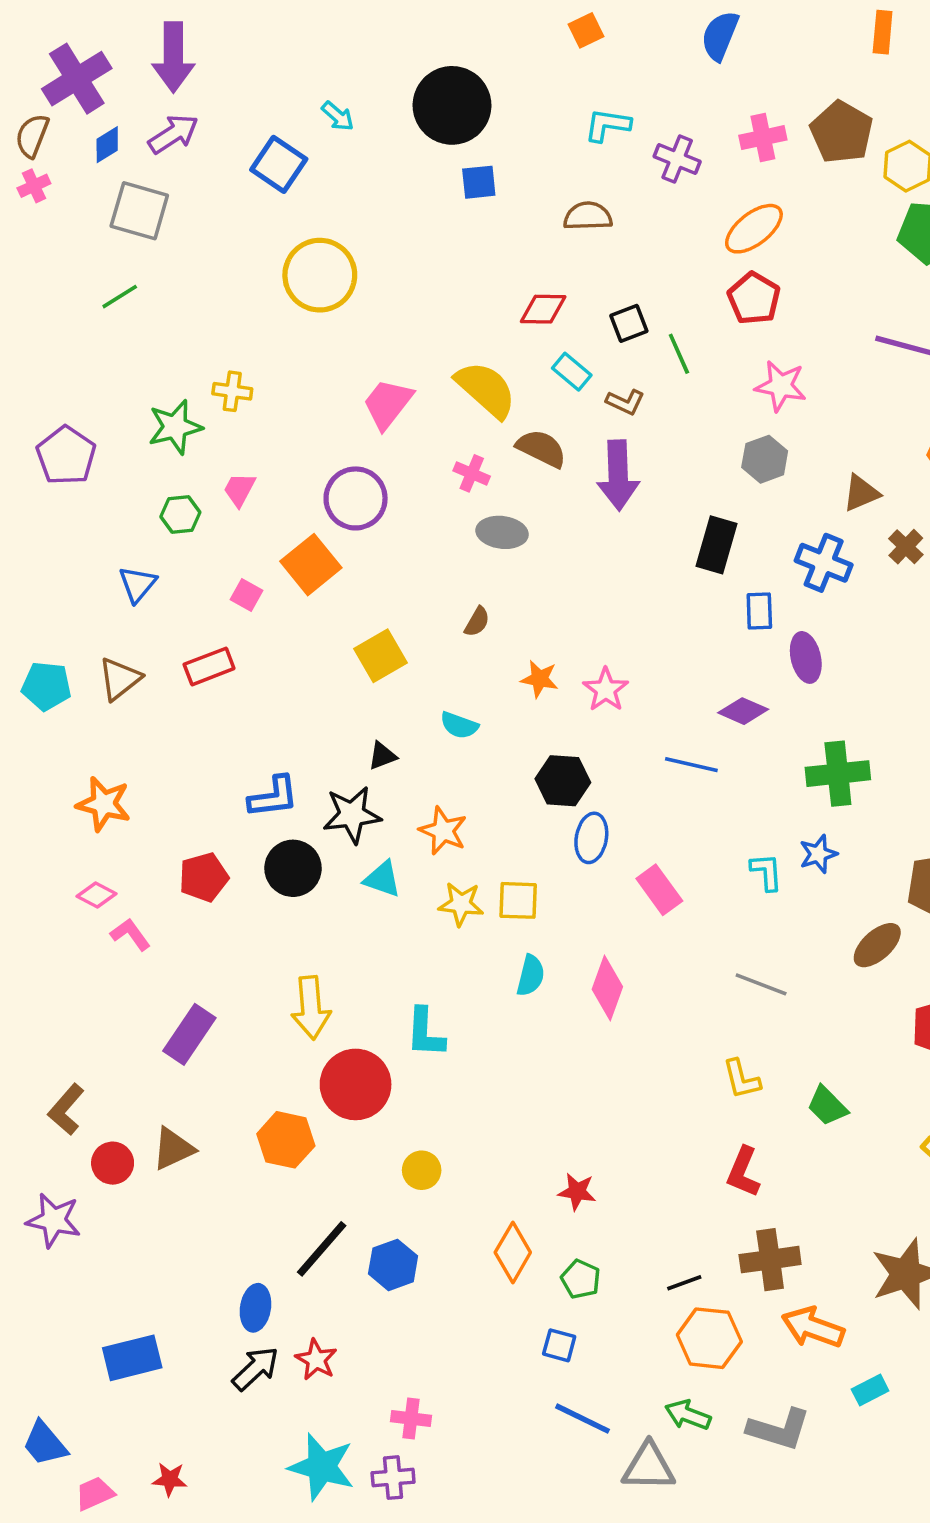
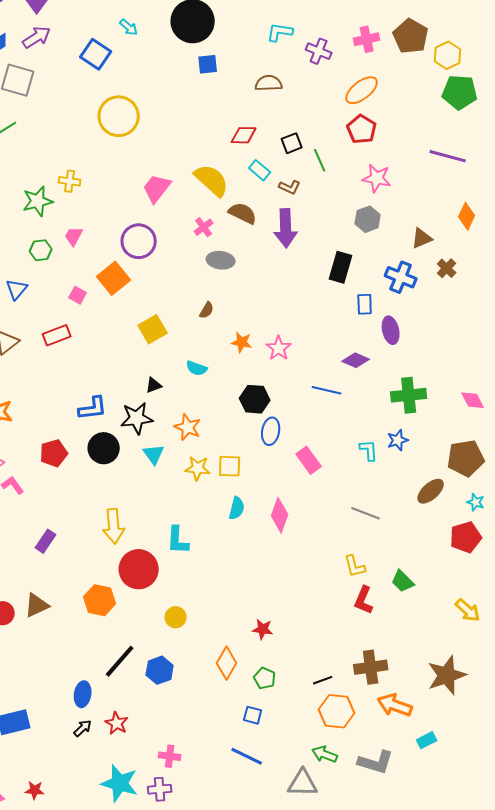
pink cross: (472, 473) -> (204, 227), turned 30
cyan triangle: (382, 879) -> (154, 454), turned 35
purple rectangle: (189, 1034) -> (46, 541), size x0.7
red L-shape: (743, 1172) -> (364, 600), moved
black arrow: (255, 1369) -> (83, 728), size x0.7
blue line: (582, 1419) -> (247, 756), moved

